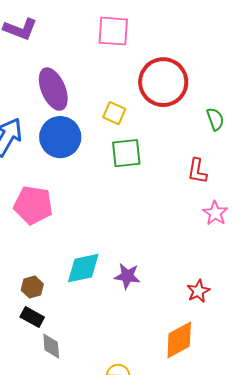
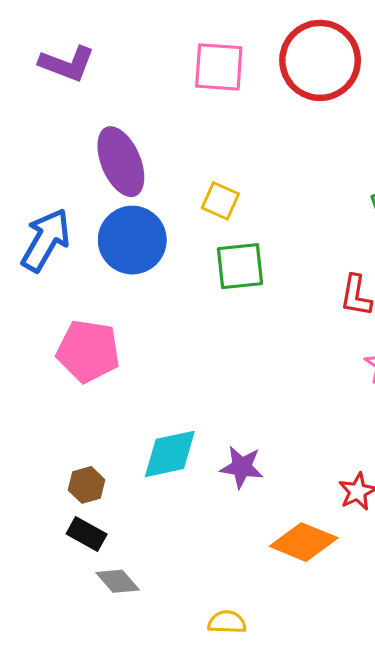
red circle: (163, 82) -> (320, 60), moved
orange diamond: (179, 340) -> (304, 542), moved, turned 51
gray diamond: (51, 346) -> (118, 581), turned -36

